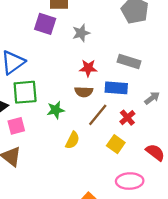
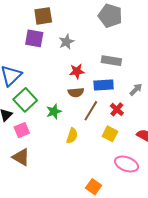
green square: (25, 92) -> (25, 100), turned -30
pink ellipse: (130, 181) -> (126, 164), turned 30

